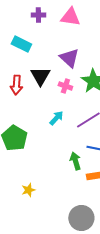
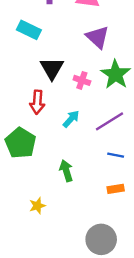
purple triangle: (69, 58) -> (98, 37), moved
red arrow: (16, 85) -> (37, 102), moved
green arrow: (75, 161) -> (66, 171), moved

